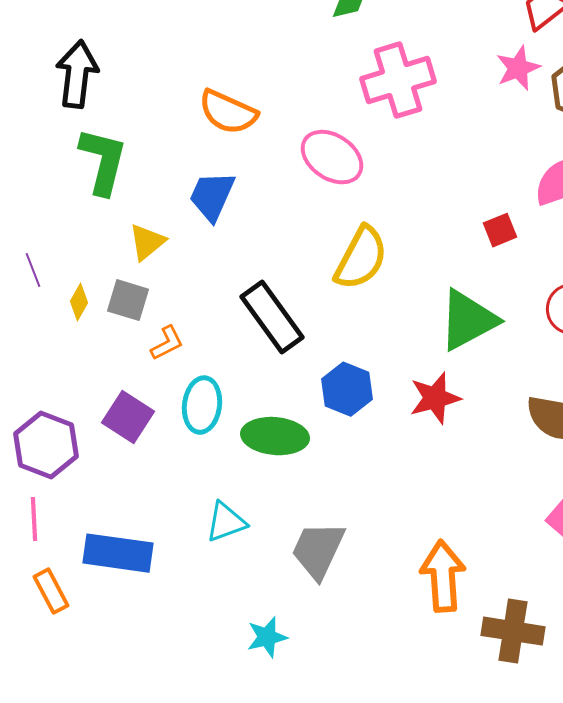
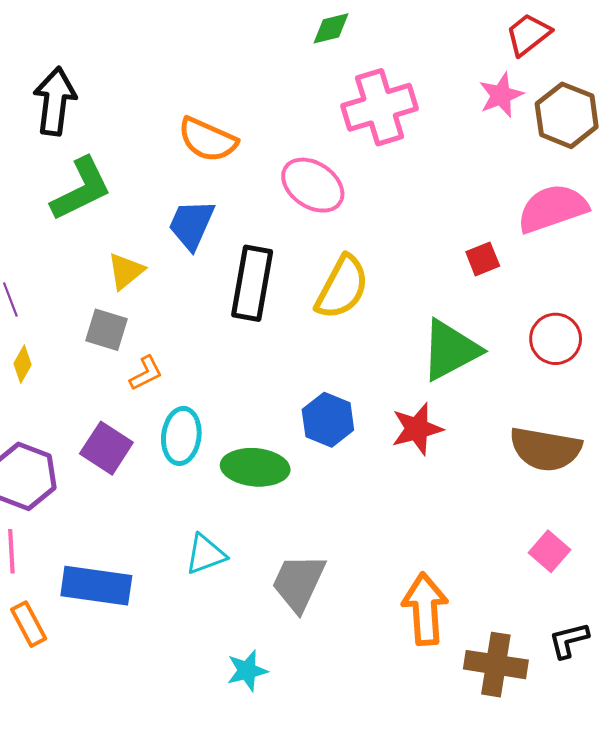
green L-shape: (103, 161) -> (81, 189), turned 50
yellow diamond: (79, 302) -> (22, 364), moved
black rectangle: (272, 317) -> (252, 283), moved, turned 46

